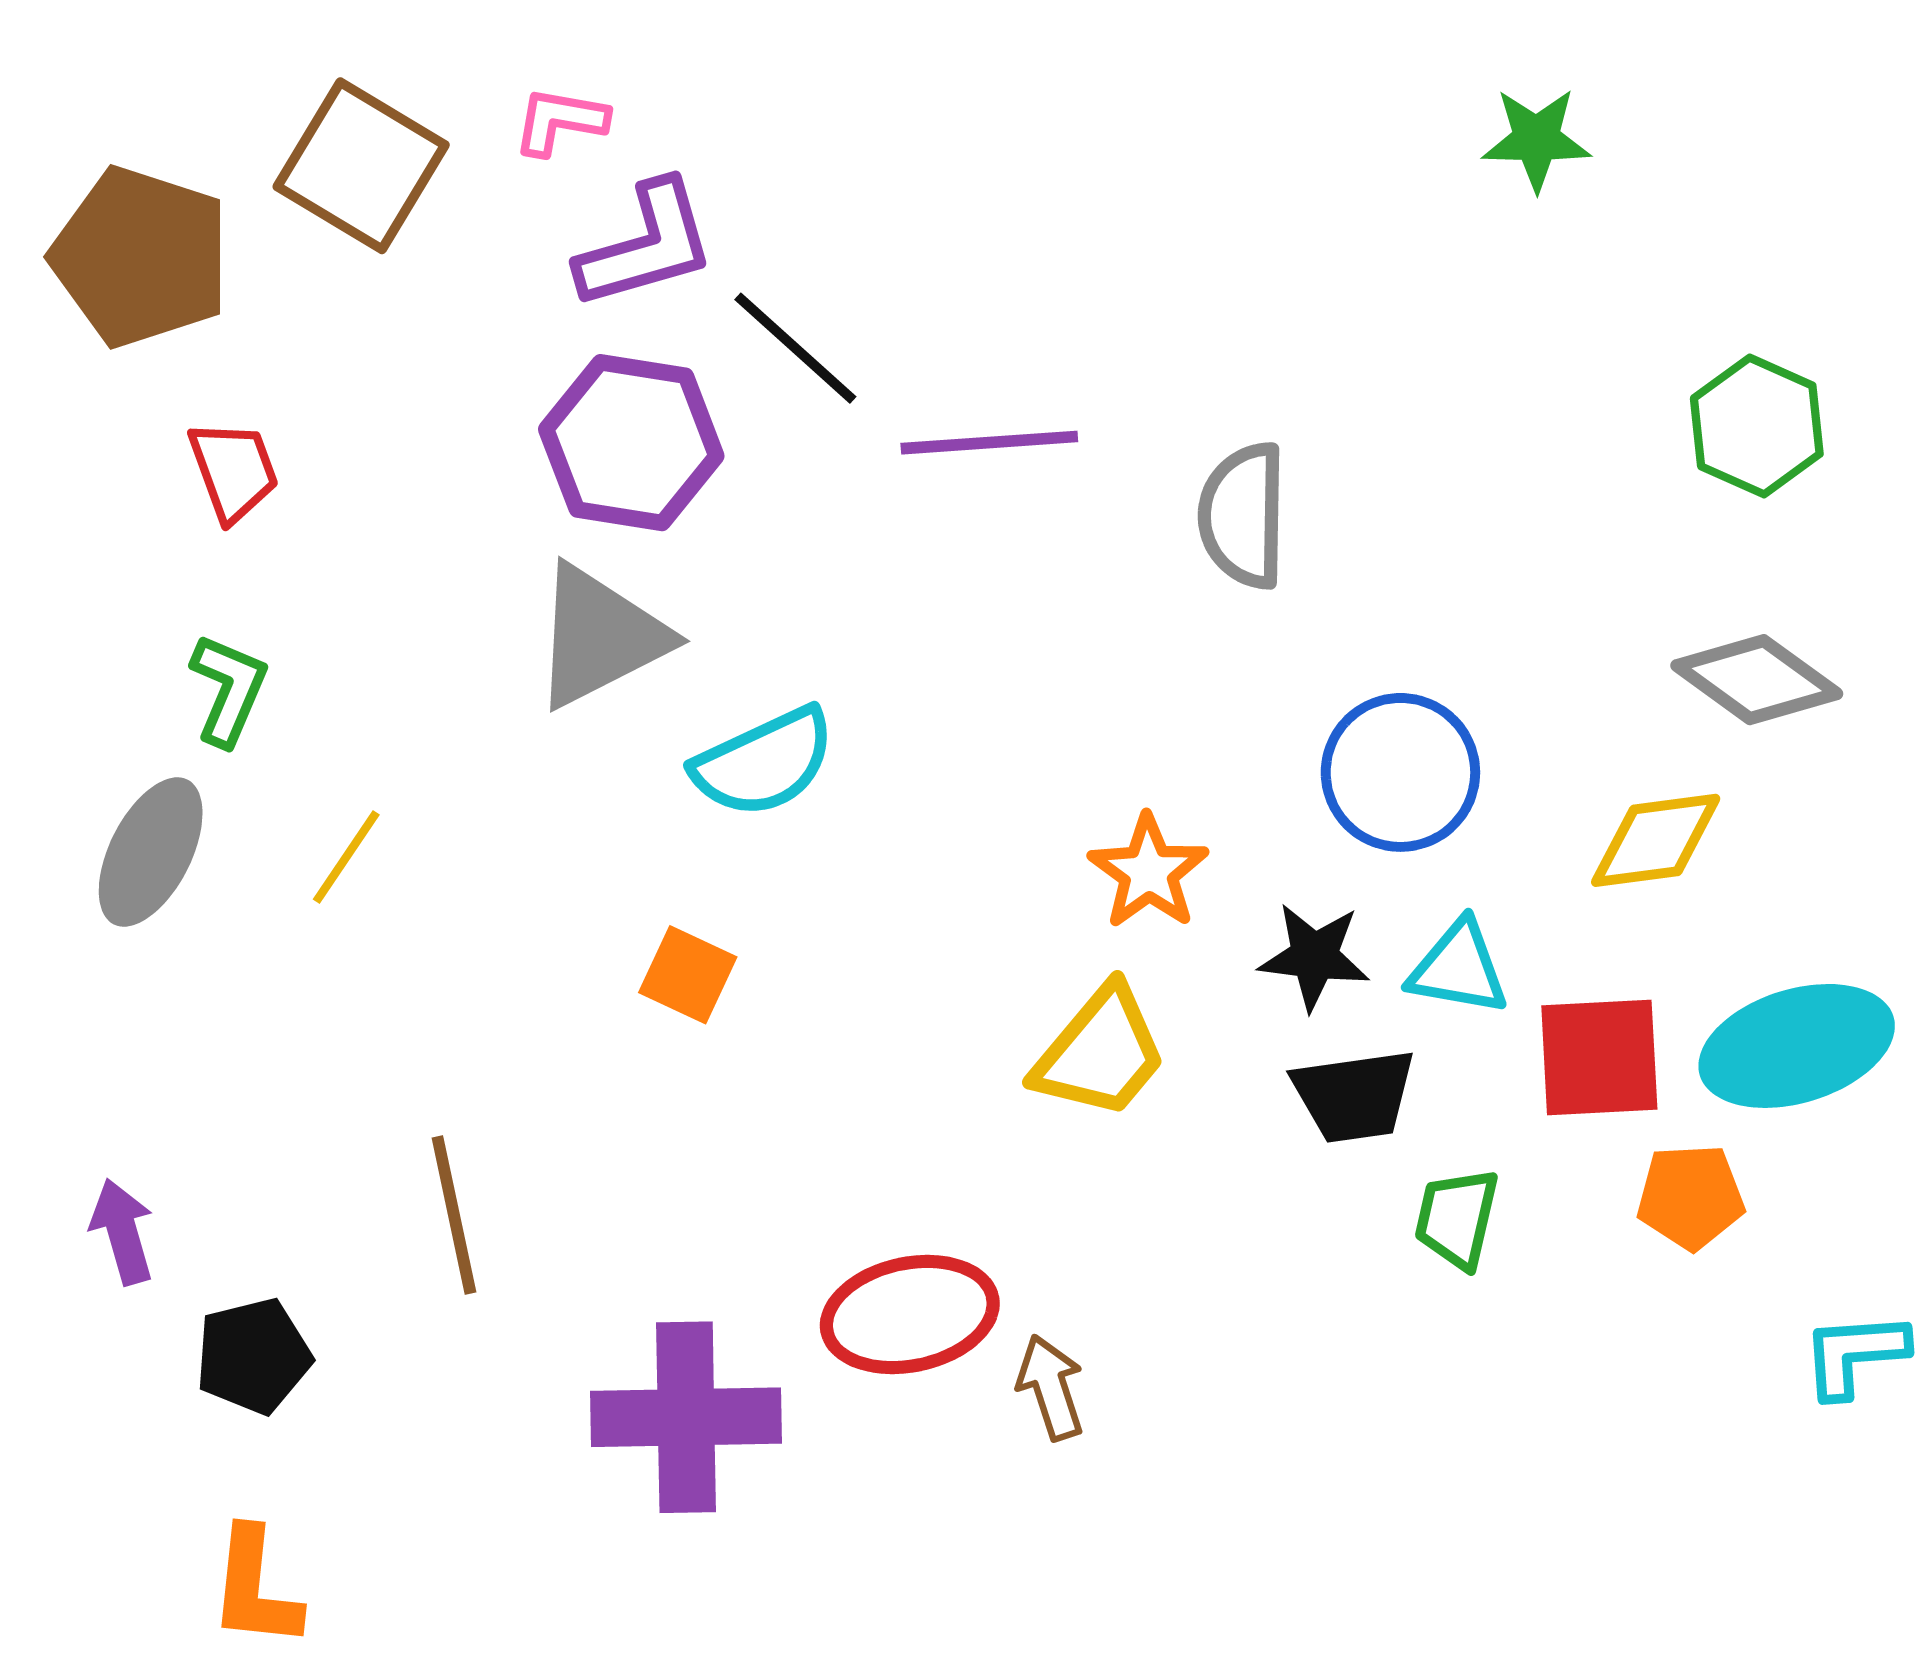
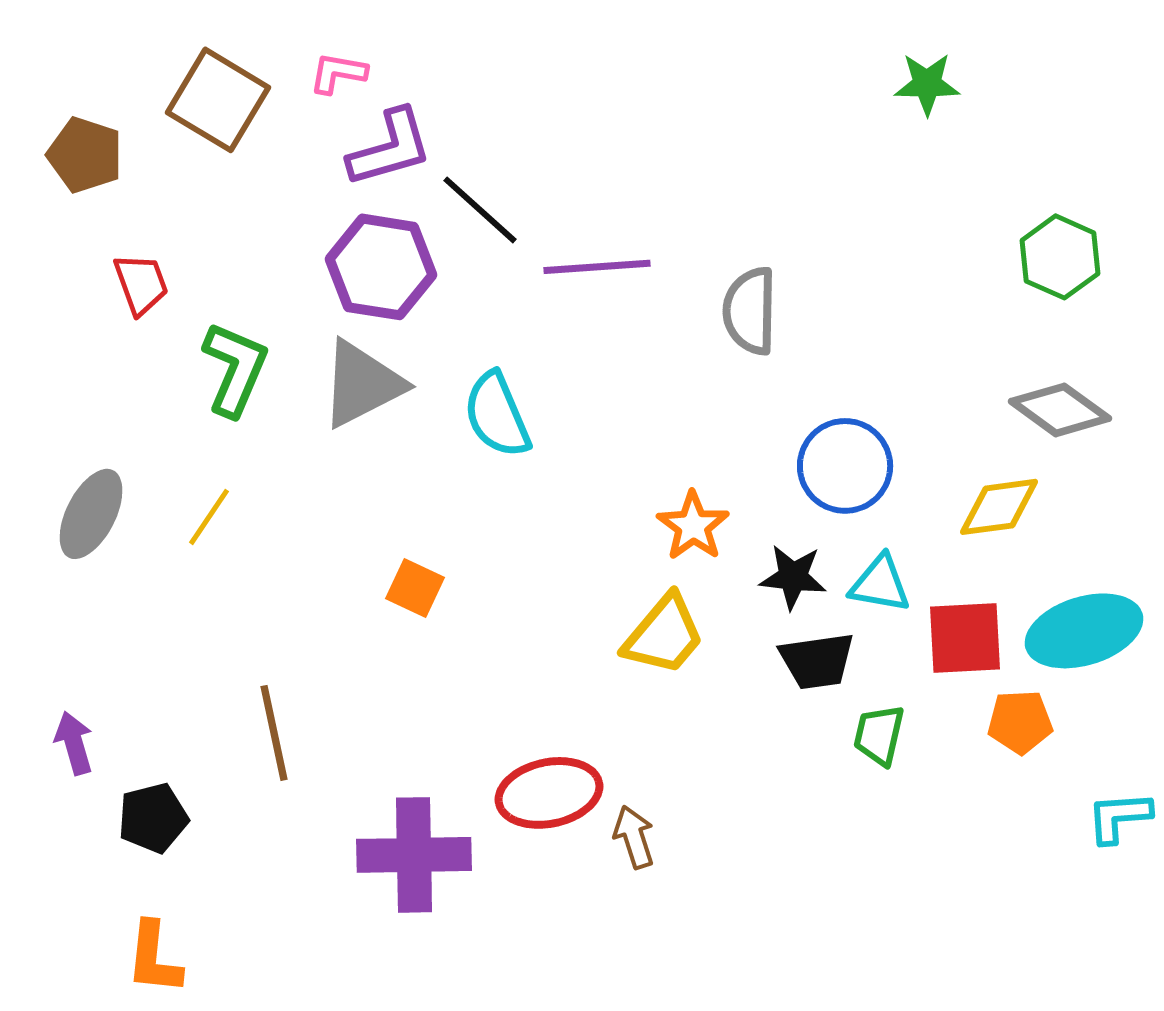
brown pentagon: (141, 257) -> (85, 155), size x0.7
green L-shape: (229, 690) -> (235, 369), moved, size x1.4
cyan semicircle: (764, 762) -> (497, 415), moved, turned 92

